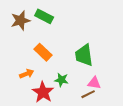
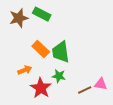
green trapezoid: (84, 55) -> (61, 52), moved
pink triangle: (94, 83) -> (101, 84), moved

